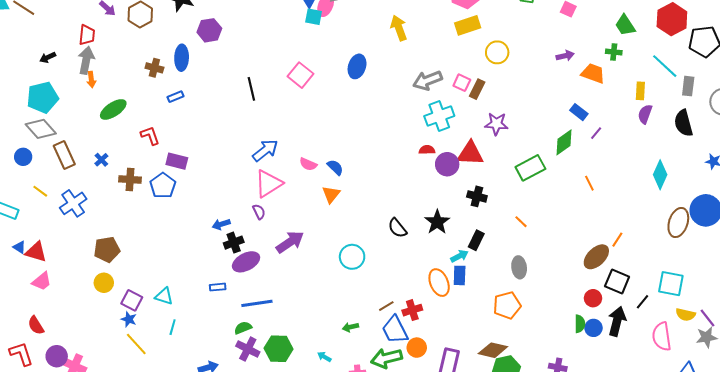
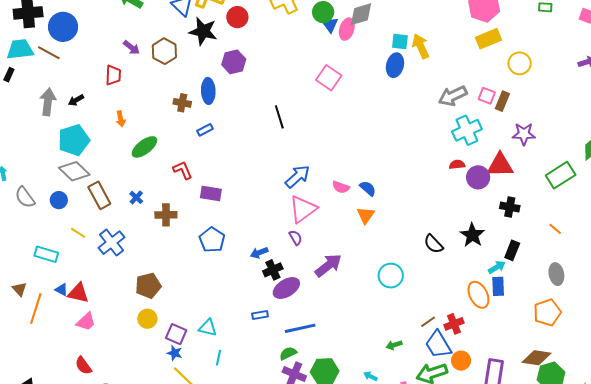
cyan square: (314, 17) -> (400, 41), moved
gray arrow: (86, 60) -> (48, 102), moved
blue ellipse: (357, 66) -> (395, 65), moved
pink square: (300, 75) -> (329, 78), moved
blue pentagon: (163, 186) -> (212, 240), moved

